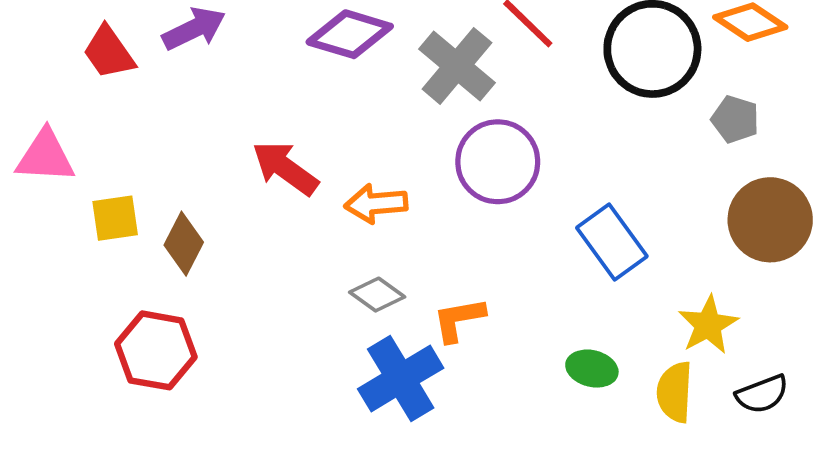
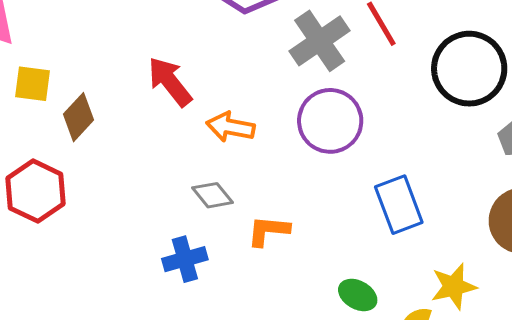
blue cross: (401, 378) -> (185, 259), moved, size x0.7

